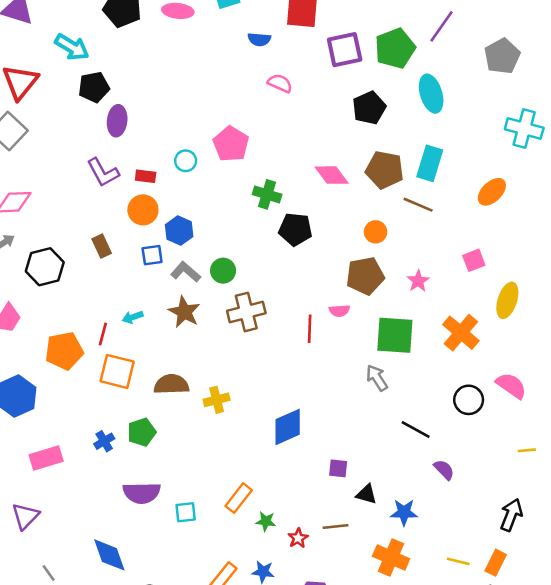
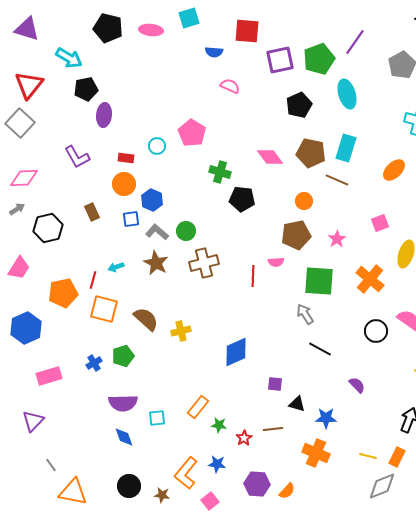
purple L-shape: (103, 172) -> (77, 157), moved
brown semicircle: (171, 384) -> (146, 319), turned 44
black line: (416, 430) -> (320, 349), moved
blue diamond: (109, 555) -> (124, 437), moved, size x0.7

